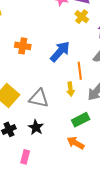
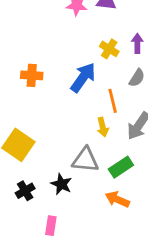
yellow cross: (82, 17) -> (109, 49), moved
gray triangle: (39, 98) -> (85, 160), moved

